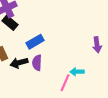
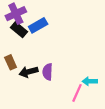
blue rectangle: (35, 42) -> (38, 25), moved

